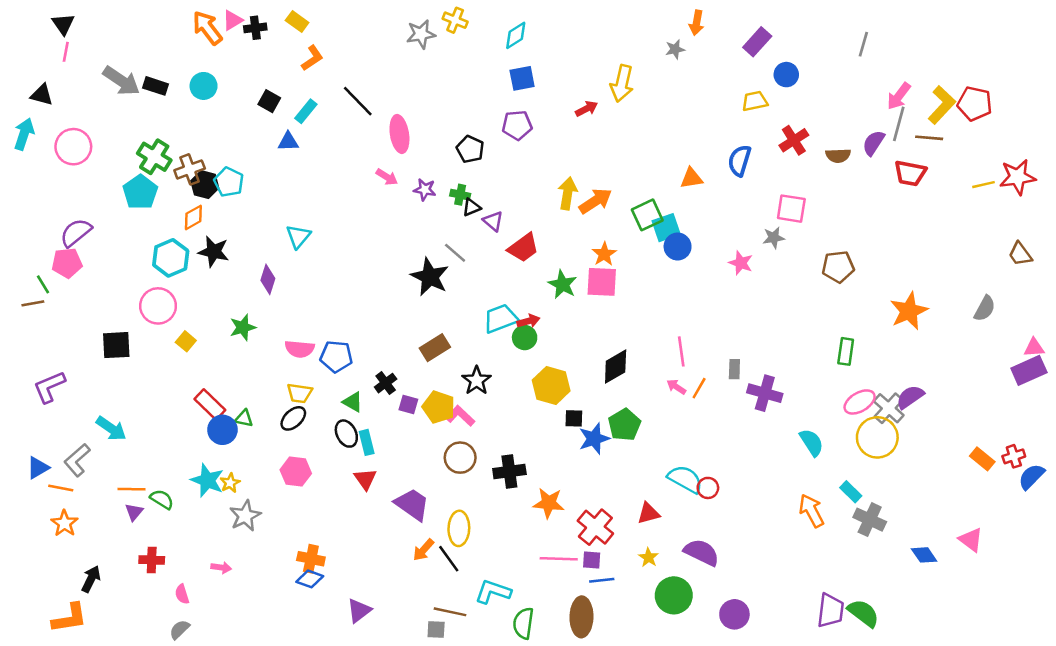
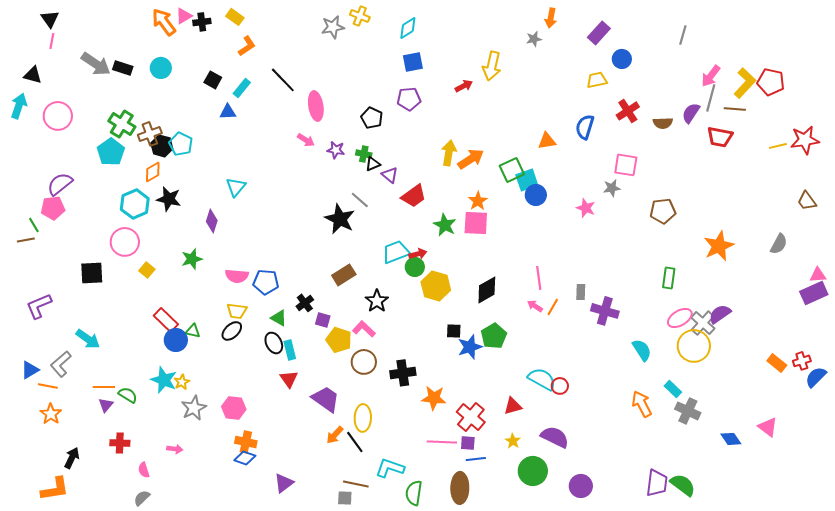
yellow hexagon: (551, 386) -> (436, 286), moved
yellow pentagon: (439, 407) -> (339, 340), moved
pink hexagon: (296, 472) -> (234, 408), moved

